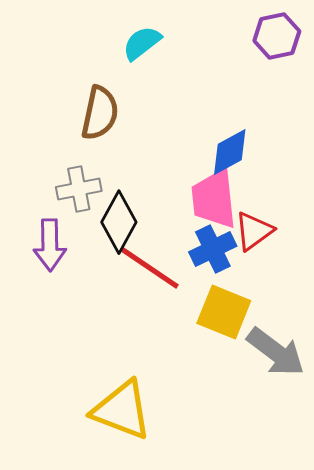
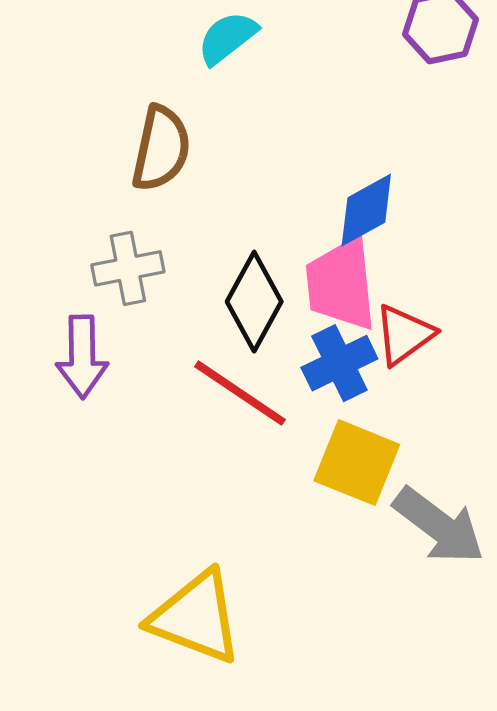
black diamond: (119, 222) -> (254, 302), moved

